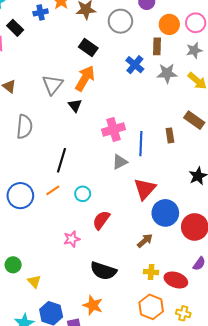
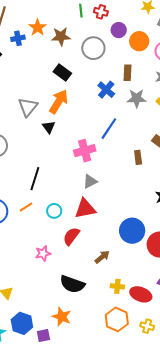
orange circle: (169, 24) -> (139, 41), moved
blue line: (141, 144) -> (109, 129), moved, turned 30
red triangle: (145, 189) -> (85, 209), moved, turned 35
brown arrow: (145, 241) -> (102, 257), moved

